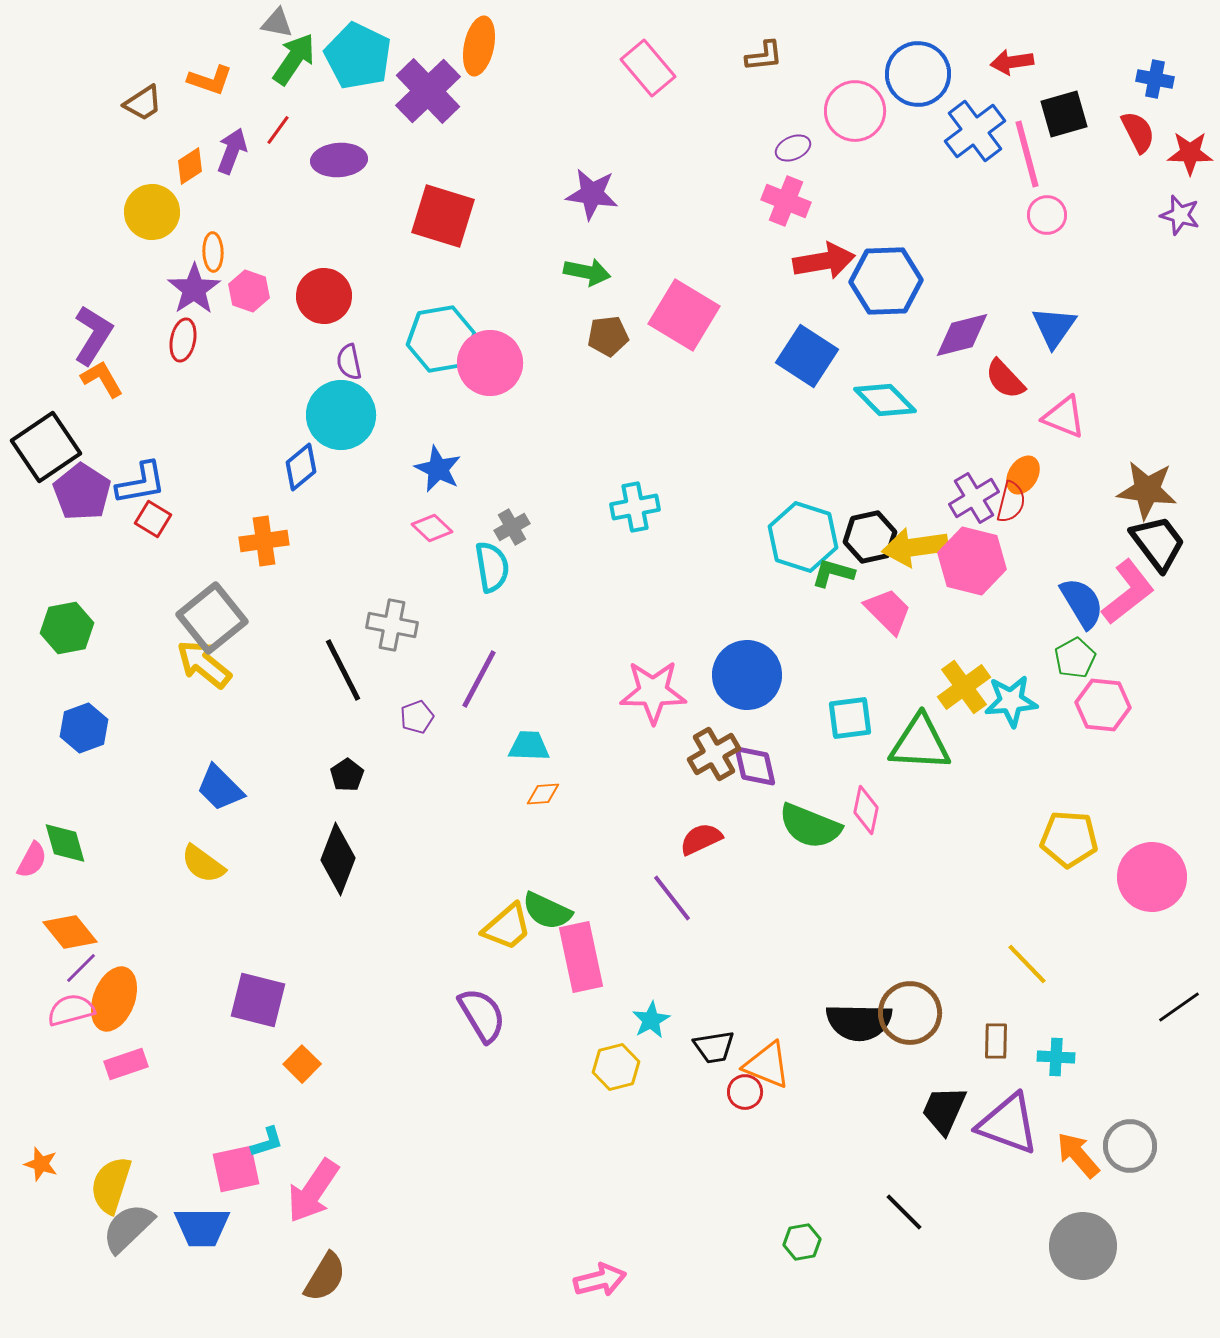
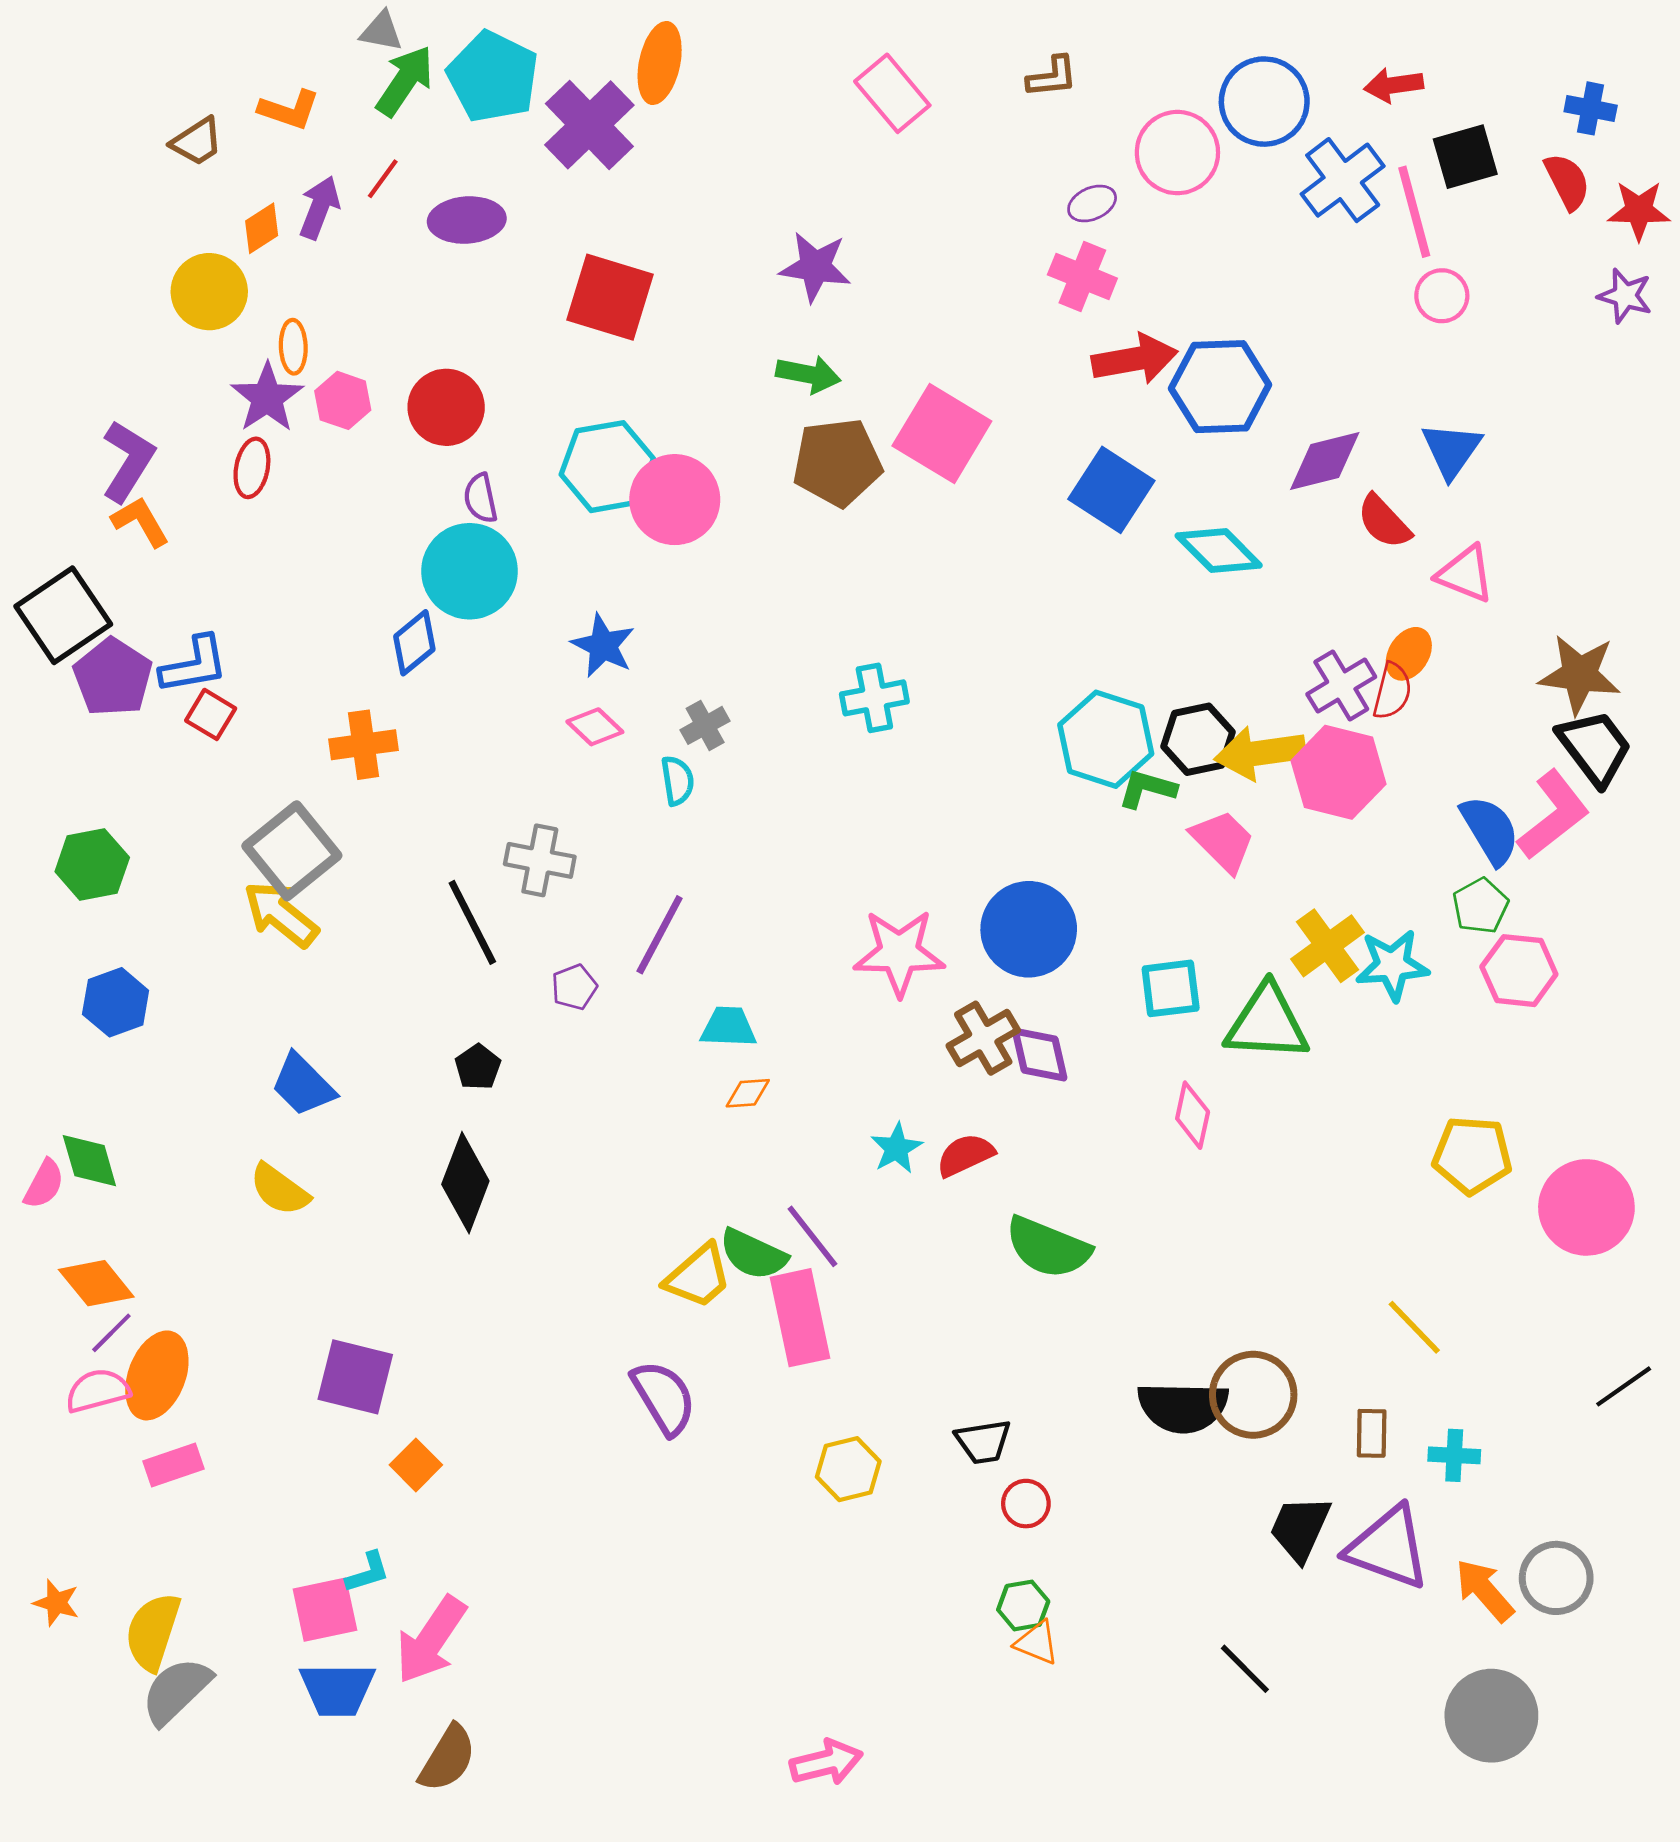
brown pentagon: (608, 336) -> (837, 462), size x1.6
cyan semicircle: (492, 567) -> (677, 781), size x0.7
green semicircle: (810, 826) -> (1048, 1247), moved
purple line: (672, 898) -> (812, 1236), moved
cyan star: (651, 1020) -> (896, 1148), moved
orange triangle: (767, 1065) -> (1037, 1643), moved, size x0.7
blue trapezoid: (202, 1227) -> (337, 1689), moved
green hexagon: (802, 1242) -> (1023, 1605), moved

